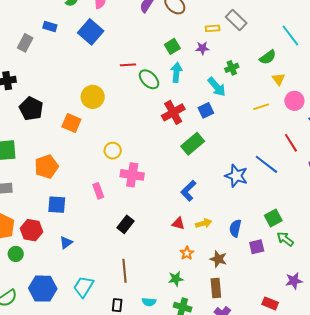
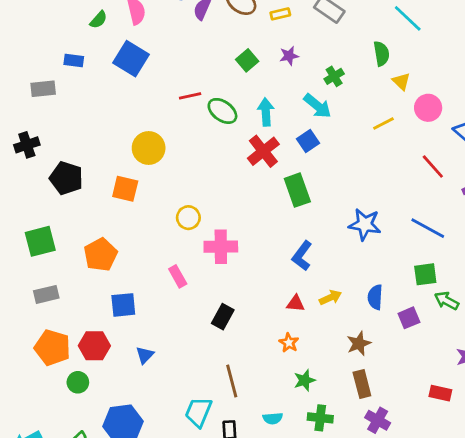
yellow rectangle: (213, 28) -> (280, 14), moved
gray rectangle: (25, 43) -> (43, 89), turned 66
green semicircle: (268, 57) -> (381, 54), turned -54
cyan arrow: (176, 72) -> (266, 112), moved
green rectangle: (193, 144) -> (297, 190), turned -60
blue line: (266, 164) -> (428, 228), moved
green square: (273, 218) -> (425, 274), turned 30
orange star: (187, 253) -> (289, 343), moved
brown star: (218, 259) -> (359, 343), turned -30
cyan trapezoid: (84, 287) -> (198, 412), moved

